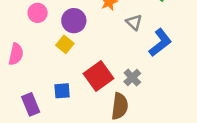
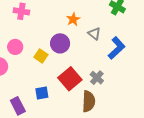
pink circle: (38, 13) -> (15, 47), moved
purple circle: (74, 21) -> (60, 43), moved

